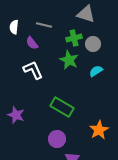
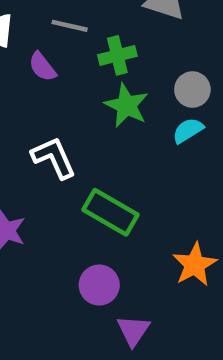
green cross: (74, 38) -> (117, 55), moved
gray circle: (93, 44) -> (192, 90), moved
white L-shape: (33, 70) -> (54, 158), moved

